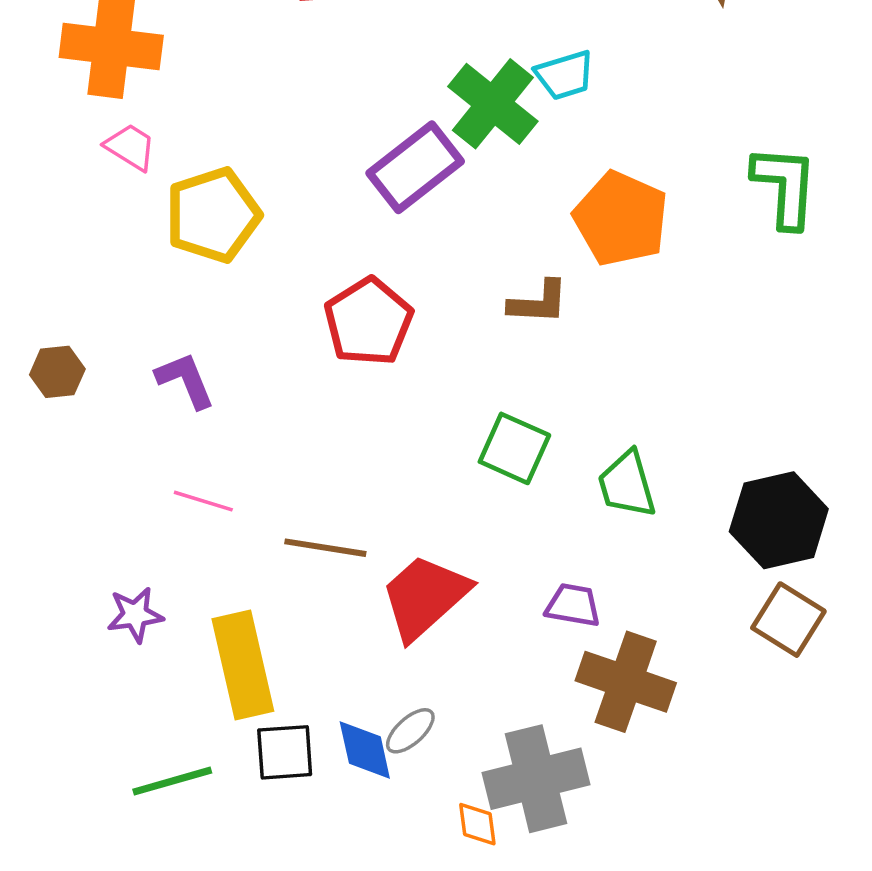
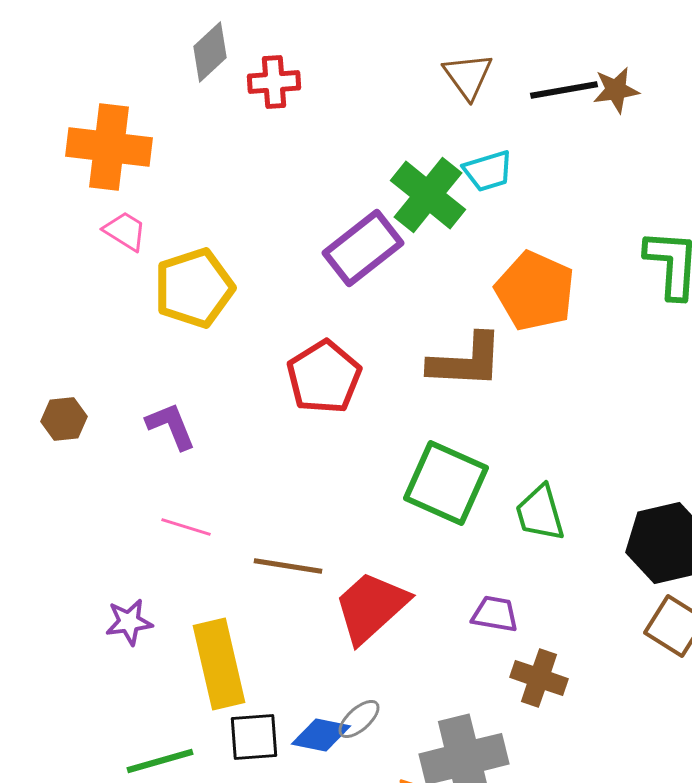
brown L-shape: (538, 302) -> (466, 361), size x1.5
green square: (514, 448) -> (446, 483), size x1.4
brown cross: (626, 682) -> (539, 678), size x0.7
blue diamond: (365, 750) -> (321, 735), turned -66

